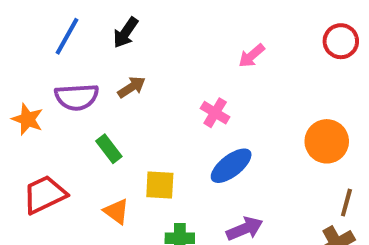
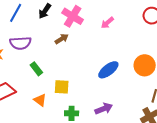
brown arrow: (131, 87) -> (62, 39), moved
pink cross: (215, 113) -> (73, 16), moved, size x1.5
blue ellipse: (231, 166) -> (108, 70), moved

